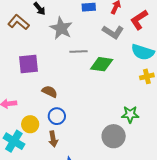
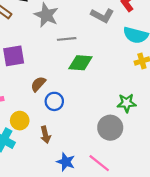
green diamond: (102, 64) -> (80, 63), moved
brown semicircle: (50, 92) -> (38, 84), turned -70
blue circle: (57, 116) -> (54, 101), moved

